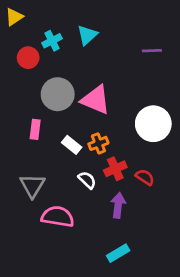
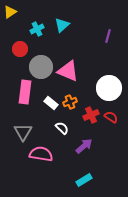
purple line: (152, 51) -> (108, 36), turned -72
red circle: (28, 58) -> (20, 49), moved
pink rectangle: (35, 129) -> (25, 92), size x1.6
red cross: (115, 169) -> (91, 115), moved
red semicircle: (145, 177) -> (111, 117), moved
purple arrow: (118, 205) -> (84, 146), turned 42

